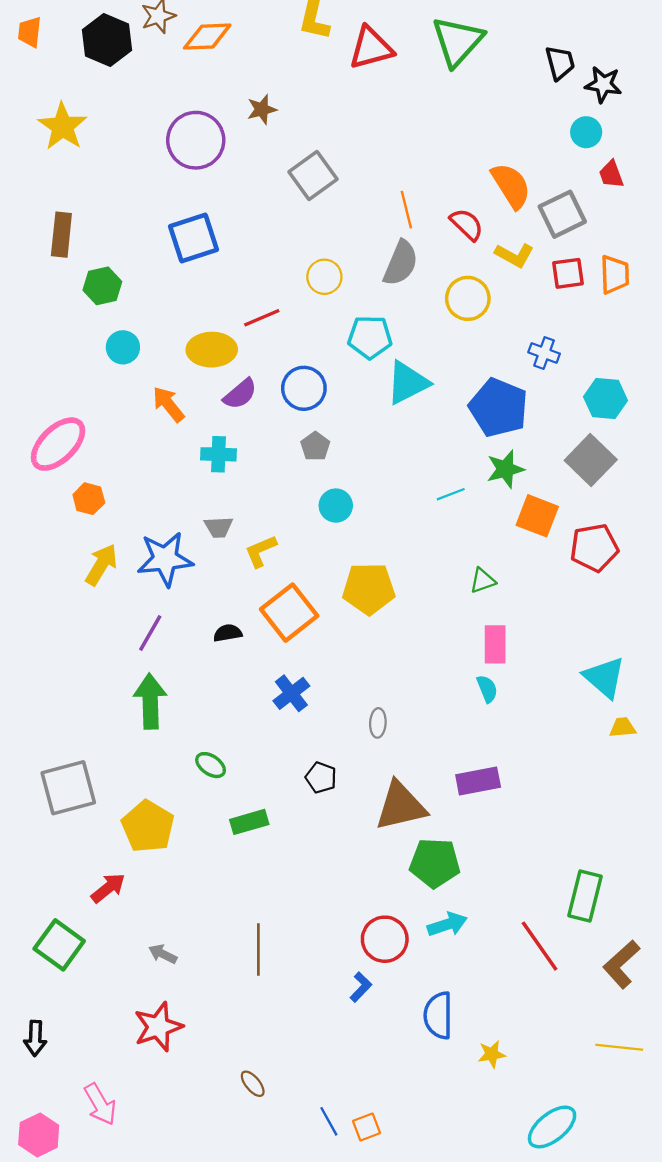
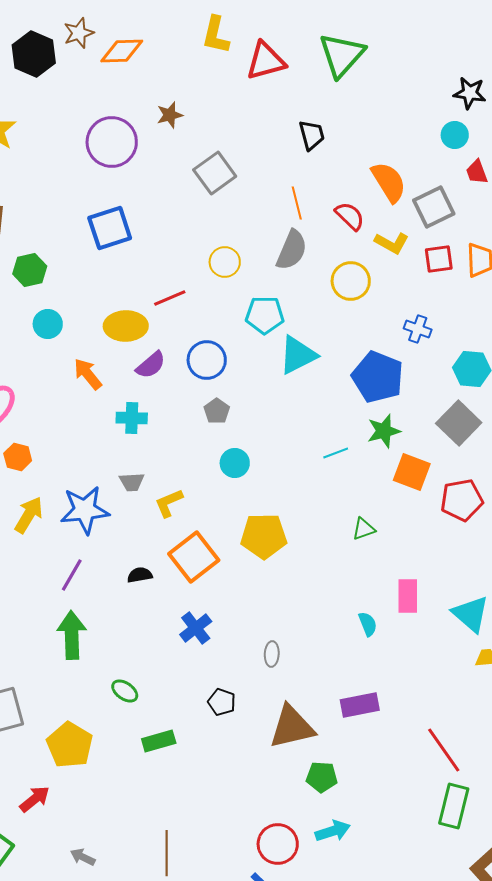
black trapezoid: (560, 63) -> (312, 135), moved
pink rectangle: (495, 644) -> (408, 596), moved
green pentagon: (435, 863) -> (322, 777), size x0.7
red line: (540, 946) -> (444, 750), moved

